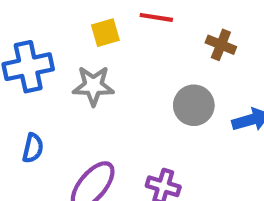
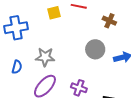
gray star: (93, 86) -> (45, 57), moved

